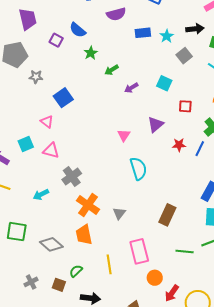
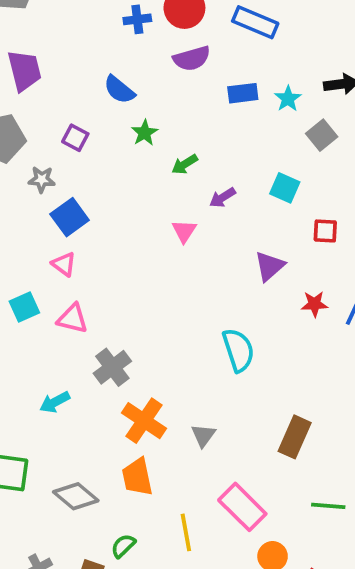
purple square: (56, 40) -> (75, 138), moved
blue square: (63, 98) -> (70, 217), moved
pink triangle: (124, 135) -> (184, 231), moved
pink rectangle: (139, 251) -> (242, 507), turned -30

